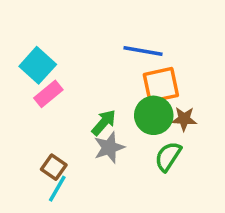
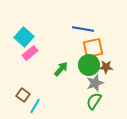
gray star: (109, 147) -> (95, 83), moved
green semicircle: (168, 156) -> (94, 101), moved
brown square: (54, 167) -> (23, 95), moved

